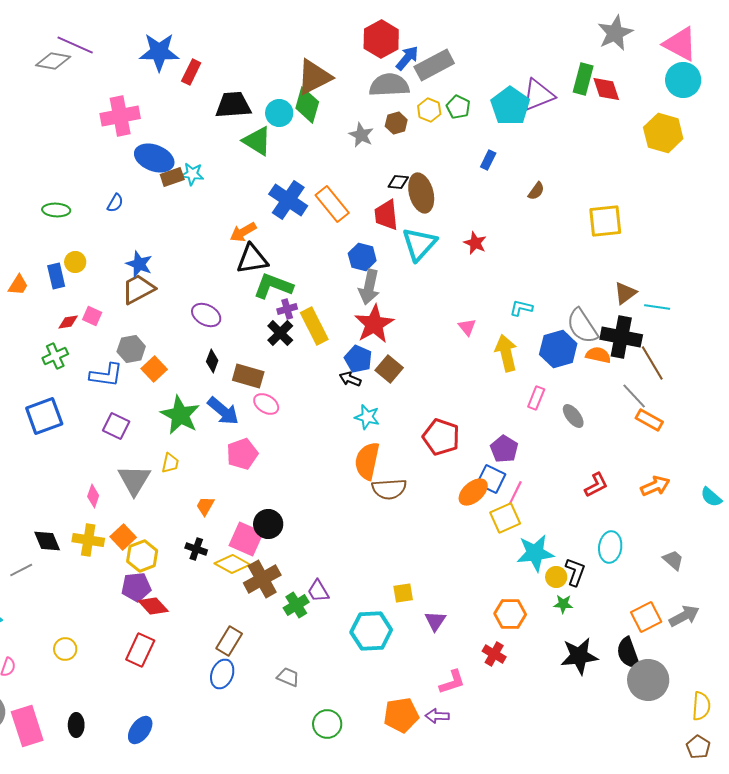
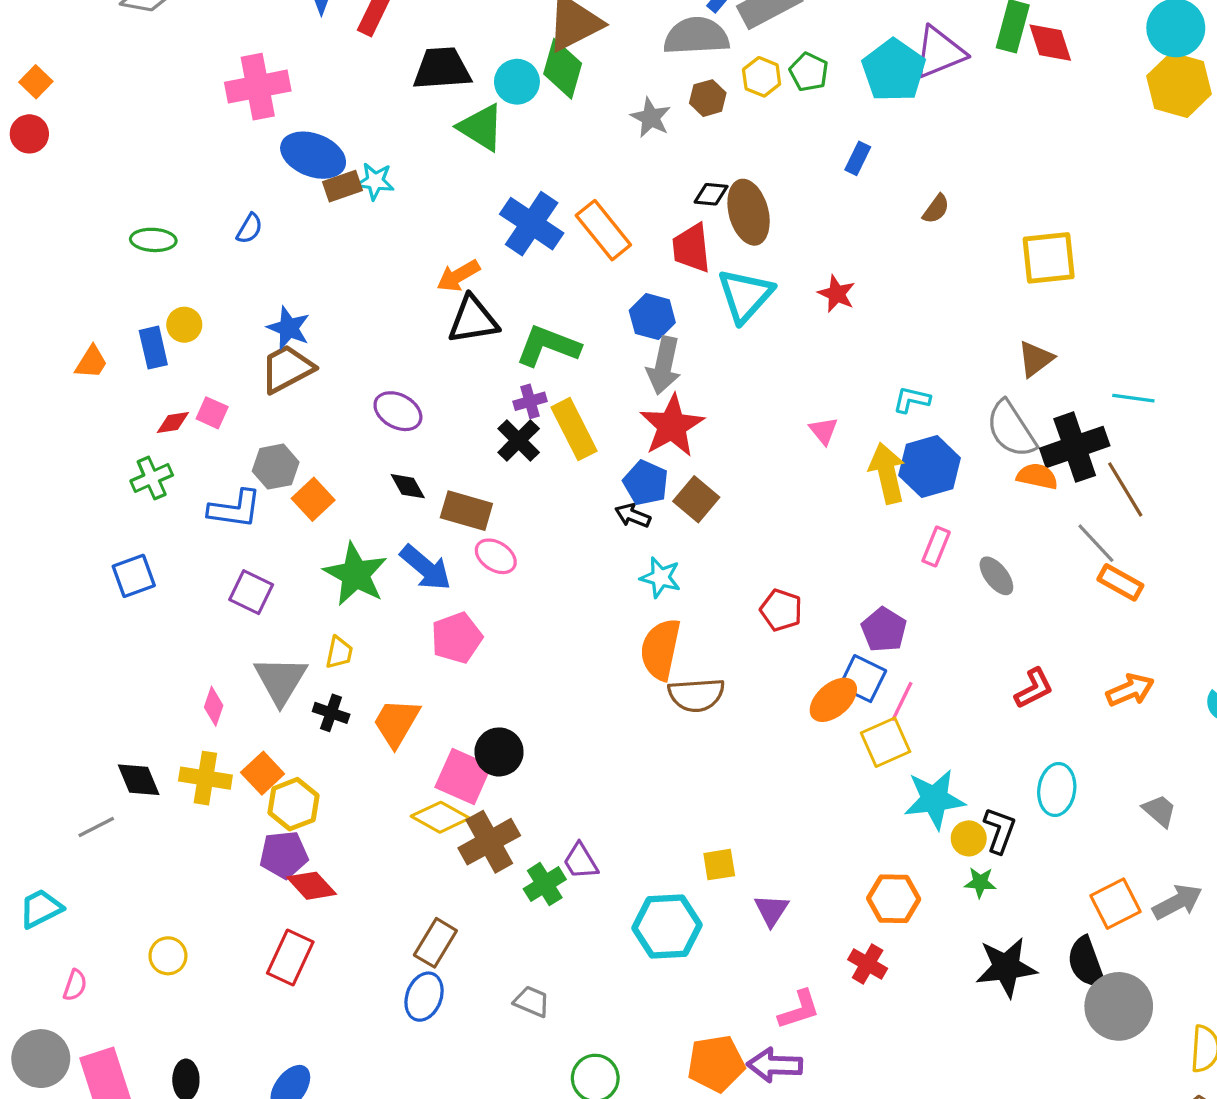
yellow hexagon: (663, 133) -> (1179, 85), moved
green L-shape: (273, 286) -> (548, 346), moved
brown triangle: (625, 293) -> (1036, 359), moved
black cross: (621, 337) -> (1075, 447), turned -30
blue hexagon: (558, 349) -> (930, 467), moved
black diamond: (212, 361) -> (408, 486), turned -50
blue square: (44, 416) -> (134, 576), size x0.7
red pentagon: (441, 437) -> (781, 610), size x0.7
orange trapezoid: (205, 506) -> (396, 723), size x1.6
black cross: (196, 549) -> (331, 713), moved
purple arrow: (437, 716) -> (775, 1065), size x1.4

